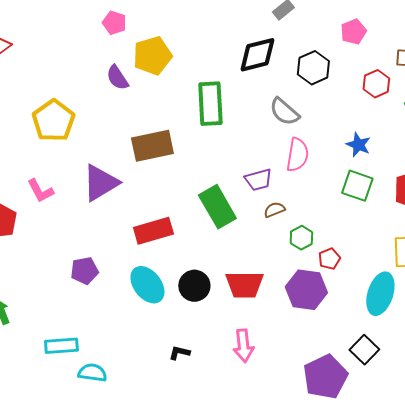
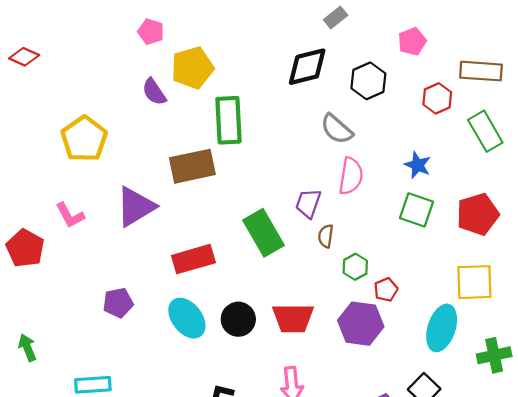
green rectangle: (210, 104) -> (228, 120), moved
purple trapezoid: (258, 180) -> (308, 203), turned 124
brown semicircle: (274, 210) -> (326, 236), turned -60

